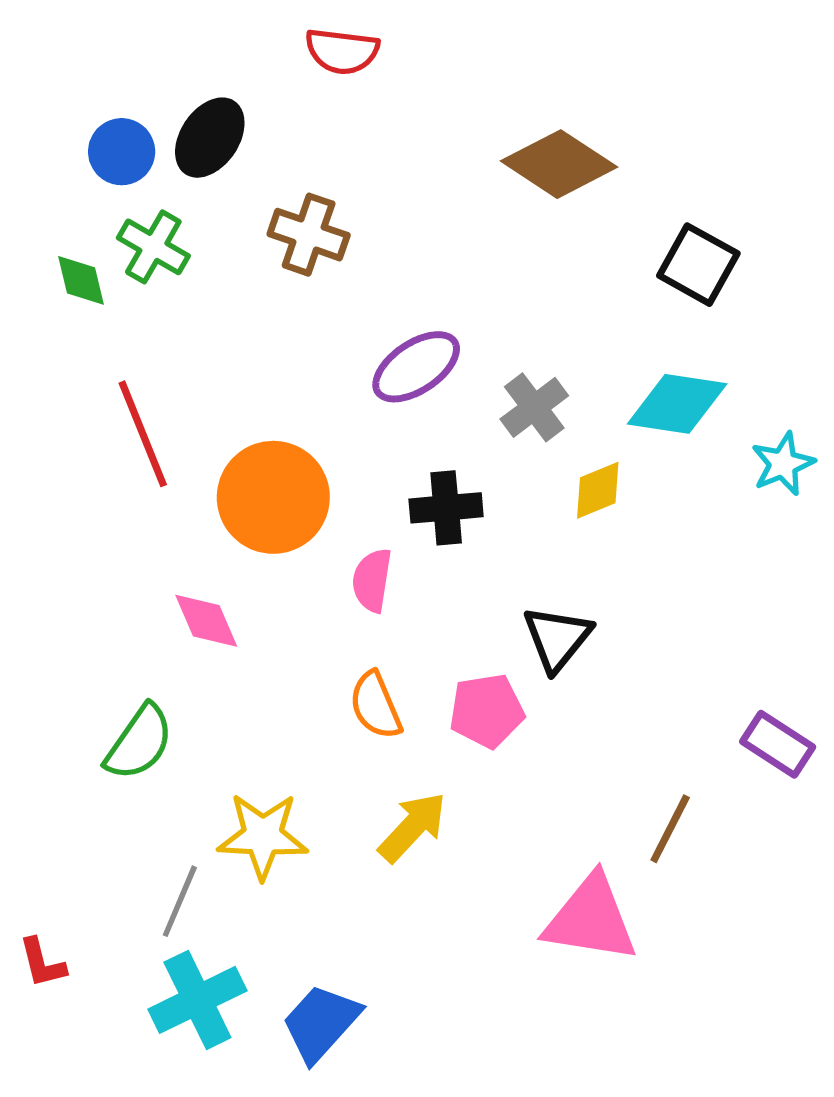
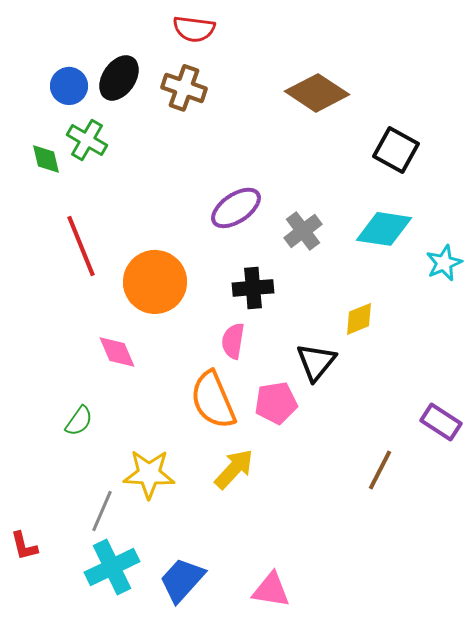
brown cross: (309, 235) -> (184, 88), moved
yellow diamond: (598, 490) -> (359, 319), moved
pink semicircle: (372, 580) -> (233, 341), moved
orange semicircle: (376, 705) -> (213, 400), size x1.5
green semicircle: (139, 742) -> (79, 421), size x0.7
pink triangle: (591, 919) -> (271, 590), moved, size x0.7

